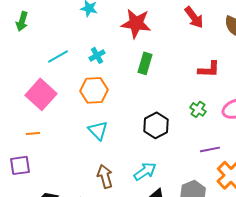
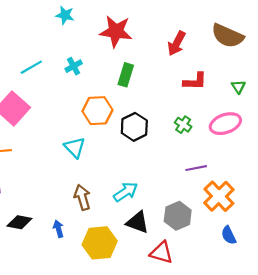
red arrow: (194, 17) -> (177, 43), moved, turned 65
orange hexagon: (94, 90) -> (97, 111), moved
black hexagon: (156, 125) -> (134, 127), moved

